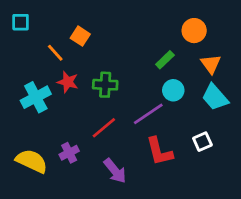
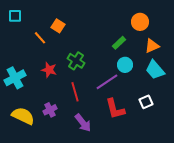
orange triangle: (211, 64) -> (152, 46), turned 42
red star: (68, 82) -> (49, 70), moved
green cross: (105, 85) -> (76, 61), turned 30
cyan cross: (36, 97) -> (15, 78), moved
red line: (104, 128) -> (75, 92), turned -66

